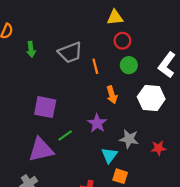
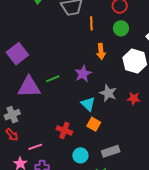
purple square: (45, 107) -> (17, 54), moved, turned 30
red star: (158, 148) -> (134, 98), moved
cyan triangle: (109, 155) -> (88, 104), turned -35

